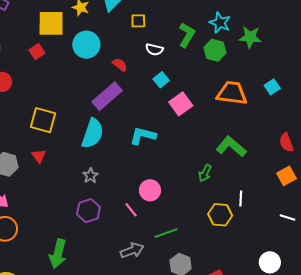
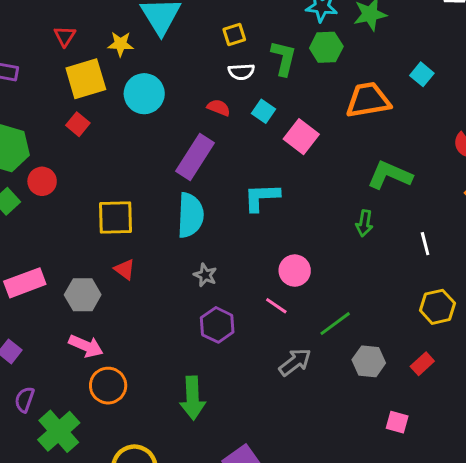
yellow square: (138, 21) -> (234, 34), moved
green L-shape: (187, 35) -> (284, 58), moved
red semicircle: (120, 65) -> (219, 108), moved
yellow hexagon: (220, 215) -> (437, 307), moved

